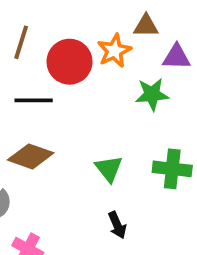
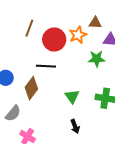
black line: (34, 100) -> (46, 66), moved
brown diamond: (31, 156) -> (31, 88), turned -75

